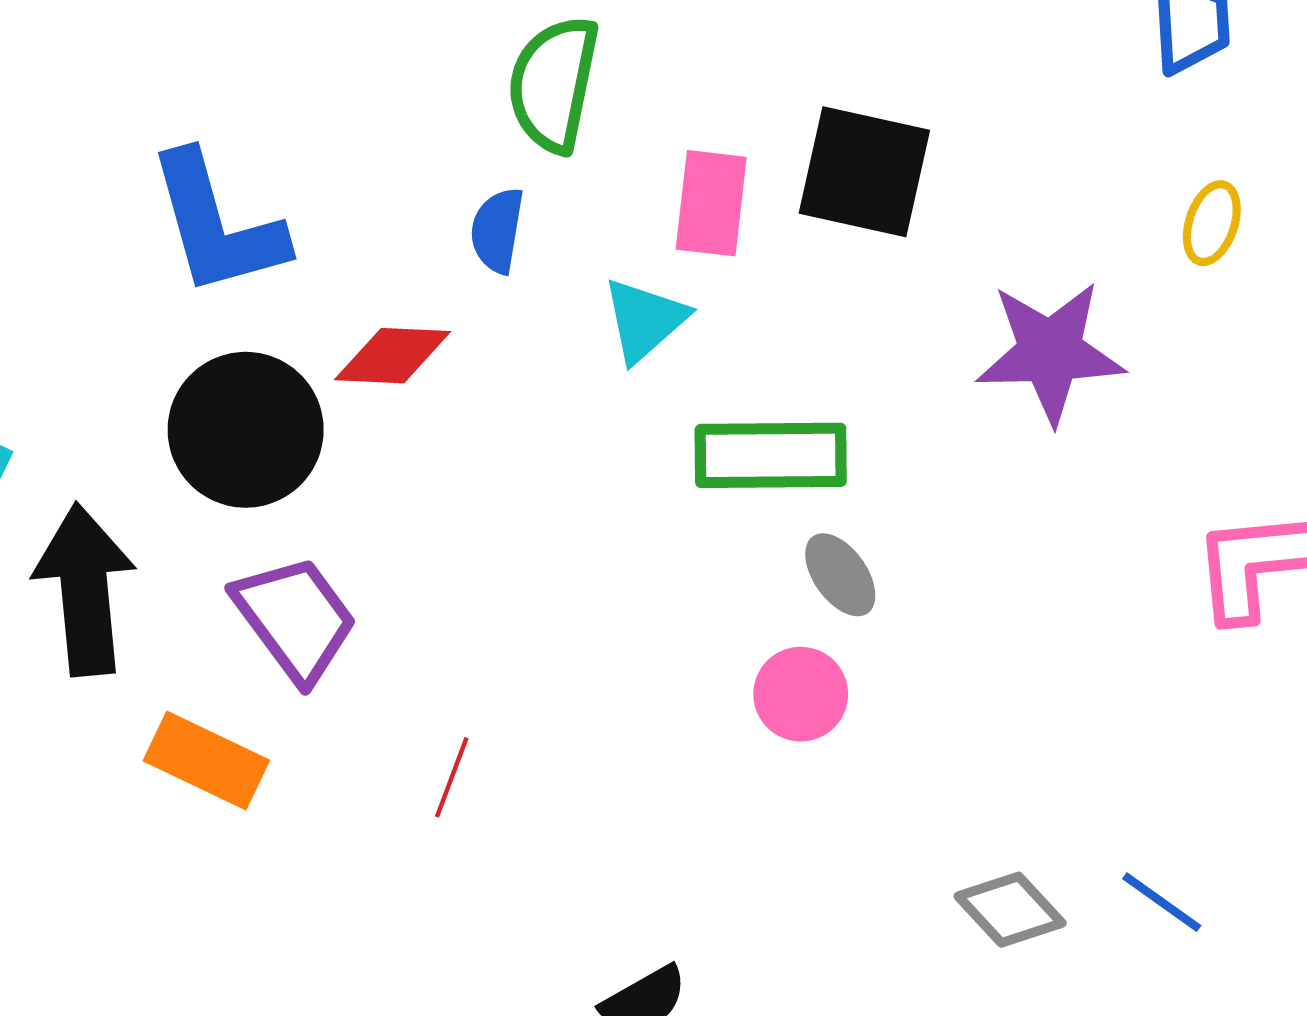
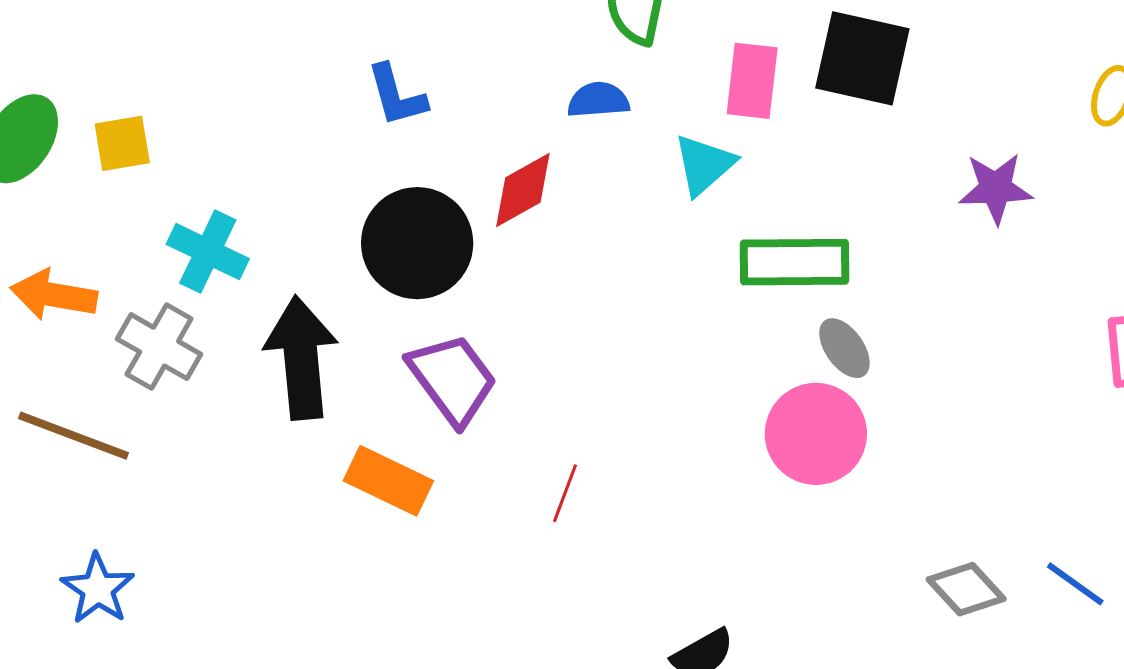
blue L-shape: (217, 224) -> (397, 96), size x0.6
blue semicircle: (497, 230) -> (598, 100), turned 76
purple star: (1050, 352) -> (996, 188), size x0.7
red diamond: (393, 356) -> (523, 190), turned -32
pink circle: (801, 694) -> (816, 434), size x1.5

